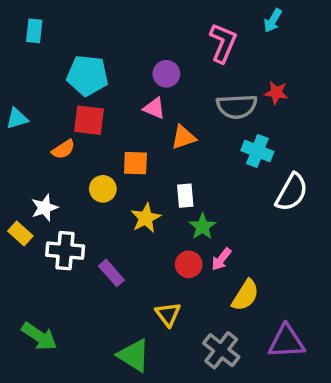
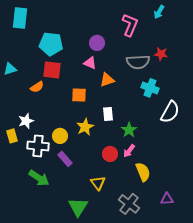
cyan rectangle: (34, 31) -> (20, 18), size x1.5
yellow circle: (103, 189) -> (60, 136), moved
green star: (202, 227) -> (129, 130), moved
yellow rectangle: (20, 233) -> (12, 136), turned 32
yellow semicircle: (245, 295) -> (143, 172), turned -54
green arrow: (39, 336) -> (39, 178), moved
purple triangle: (287, 342) -> (167, 199), size x0.6
green triangle: (134, 355) -> (78, 207), turned 30

